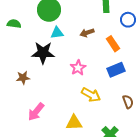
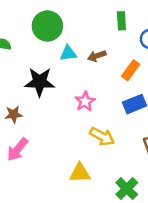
cyan triangle: (57, 33) -> (68, 53), moved
orange rectangle: (113, 44) -> (131, 70), turned 70
pink arrow: (36, 112) -> (17, 150), moved

